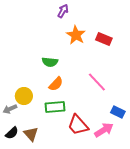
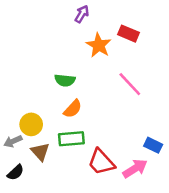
red rectangle: (104, 39) -> (129, 34), moved
pink line: (97, 82) -> (130, 84), moved
brown triangle: (31, 134) -> (40, 152), moved

